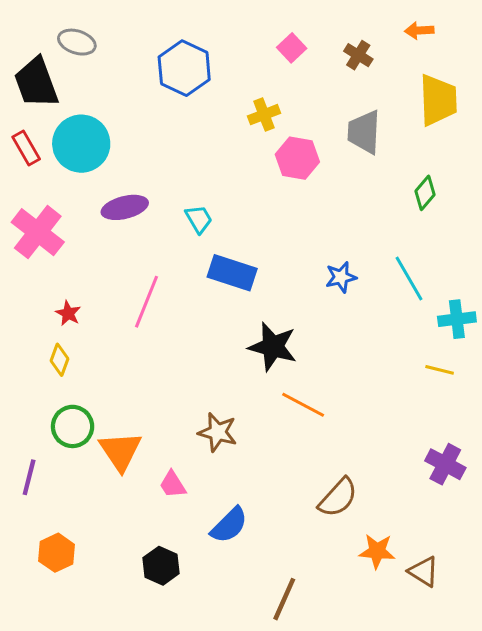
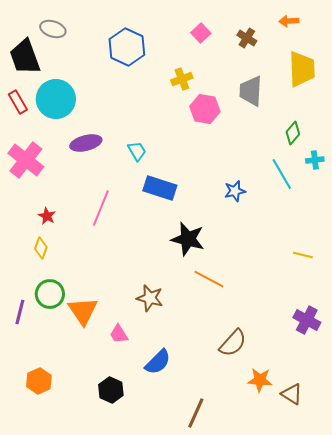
cyan line: (409, 279) -> (282, 174), moved
cyan cross: (457, 319) -> (315, 160), moved, size x0.7
purple line: (29, 477) -> (20, 312), moved

